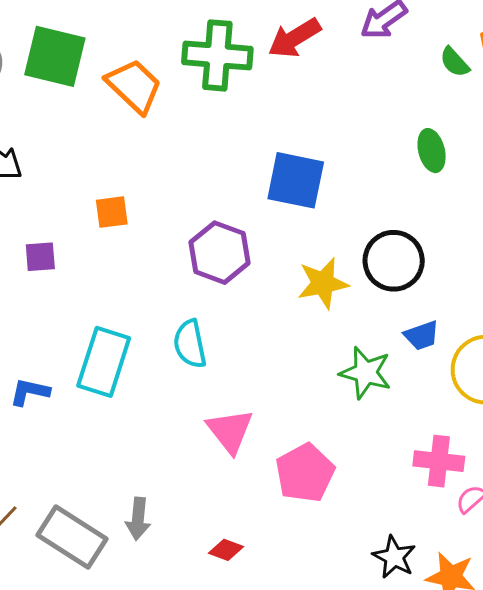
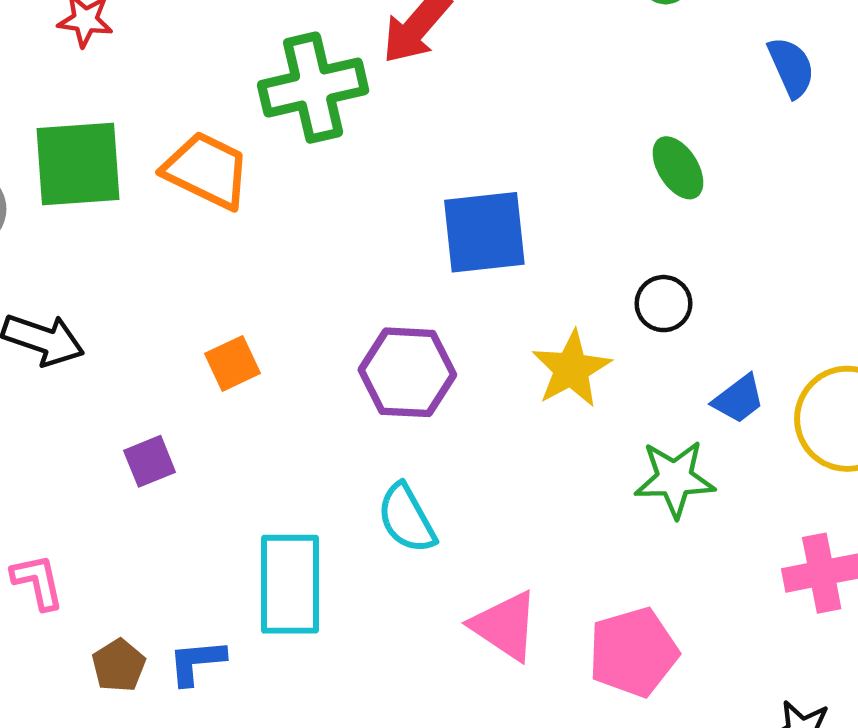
green ellipse: (432, 151) -> (678, 168), moved
black circle: (394, 261) -> (663, 304), size x0.6
pink pentagon: (305, 473) -> (633, 652), turned 30

